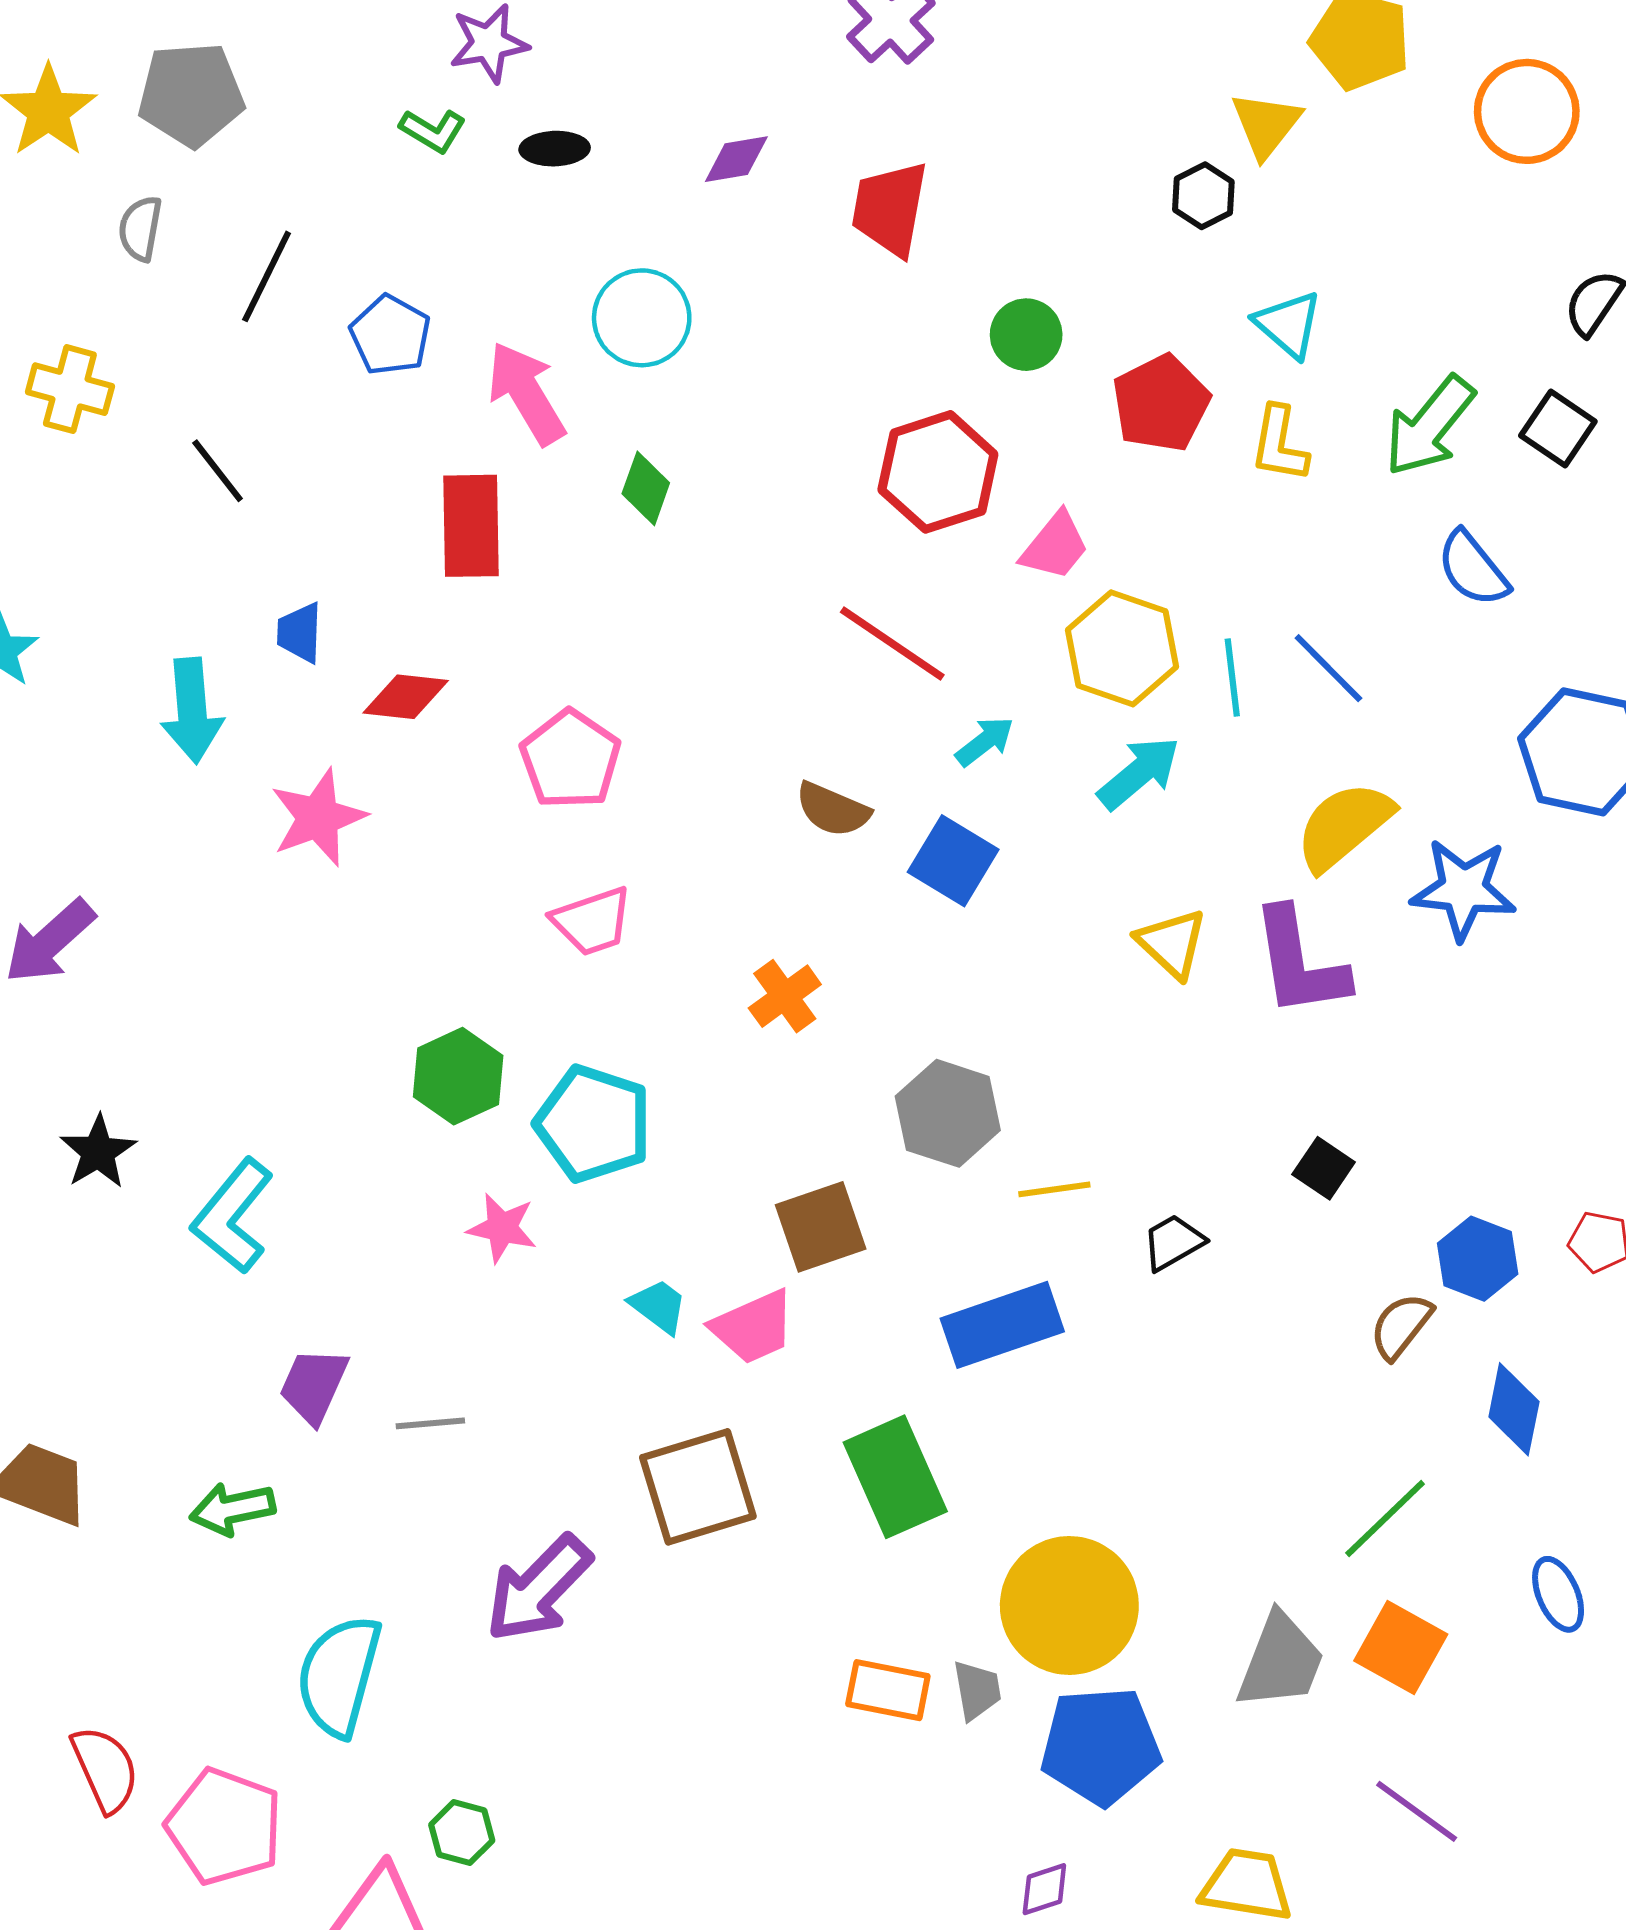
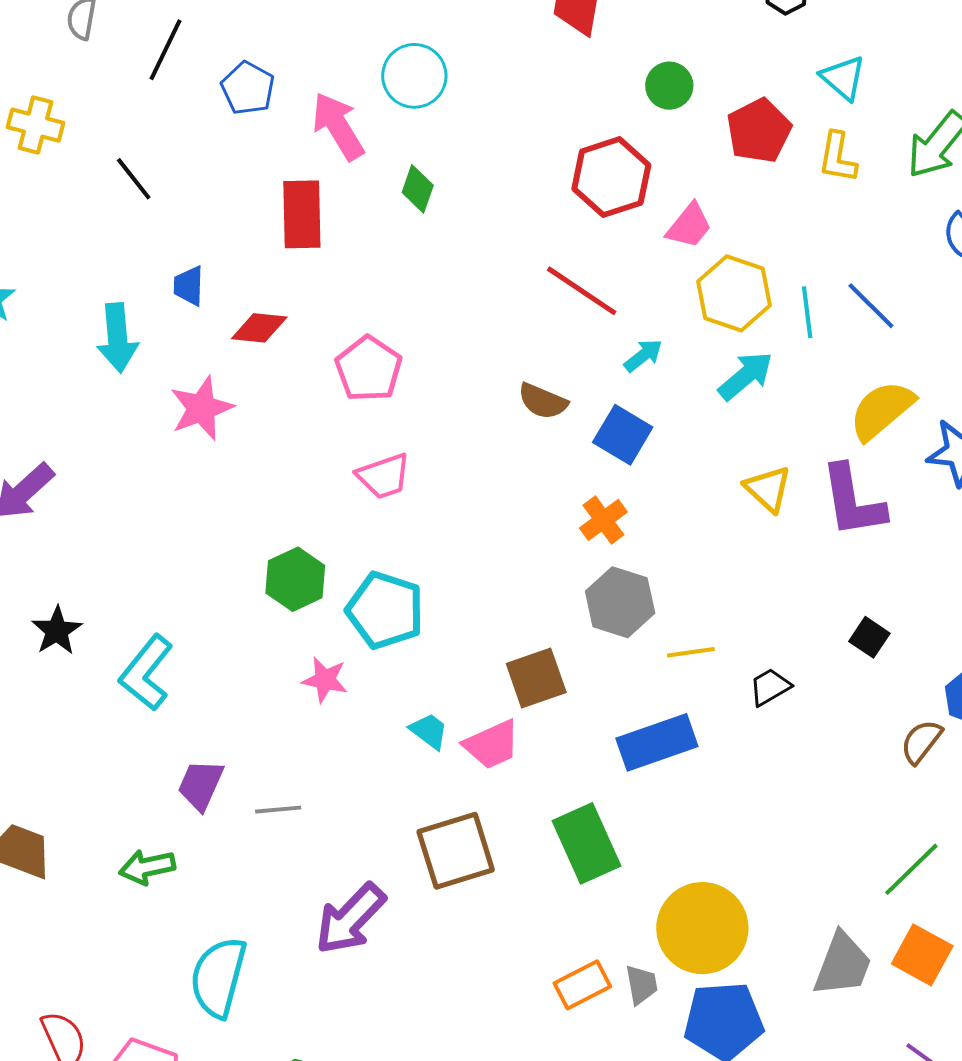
orange cross: (785, 996) -> (603, 520), moved
orange rectangle: (888, 1690) -> (582, 985), turned -38

